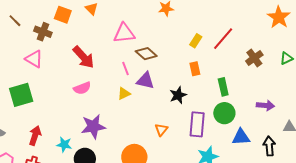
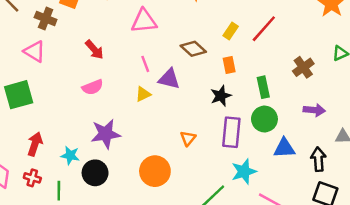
brown diamond: (146, 54) -> (193, 49), moved
red arrow: (83, 57) -> (94, 50), size x0.7
brown cross: (254, 58) -> (303, 67), moved
black star: (178, 95) -> (221, 96), moved

